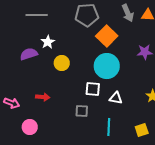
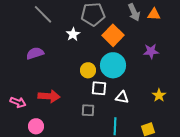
gray line: (37, 15) -> (43, 14), turned 45
white star: (48, 42) -> (73, 34), moved
yellow circle: (62, 63) -> (88, 70), moved
red arrow: (43, 97) -> (49, 96), size x1.5

